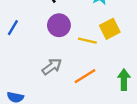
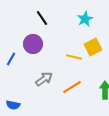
purple circle: (59, 25) -> (33, 44), moved
blue line: (13, 28) -> (11, 59), moved

